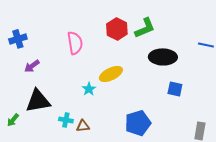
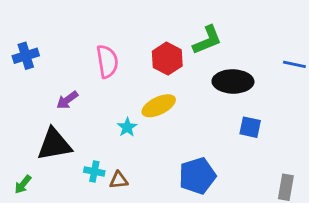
red hexagon: (117, 29) -> (167, 59), moved
purple arrow: (32, 66) -> (67, 100), moved
green arrow: (13, 120) -> (23, 184), moved

